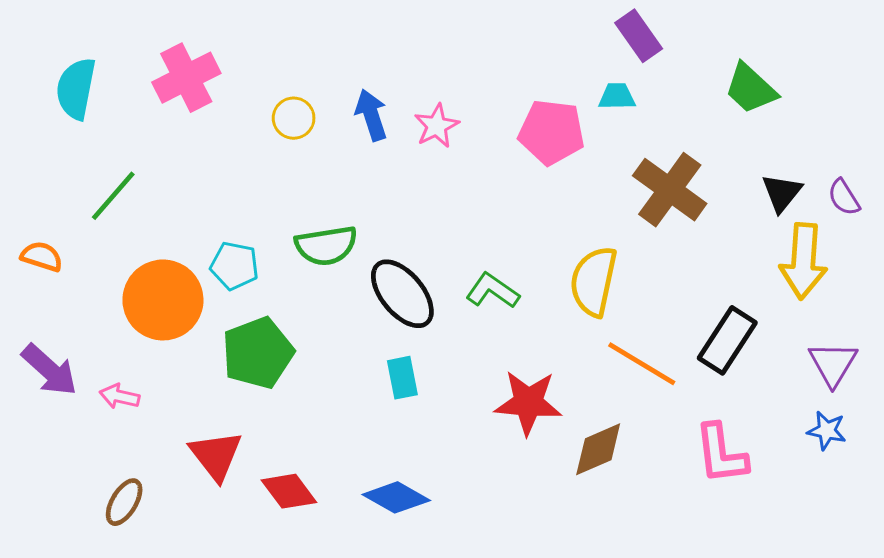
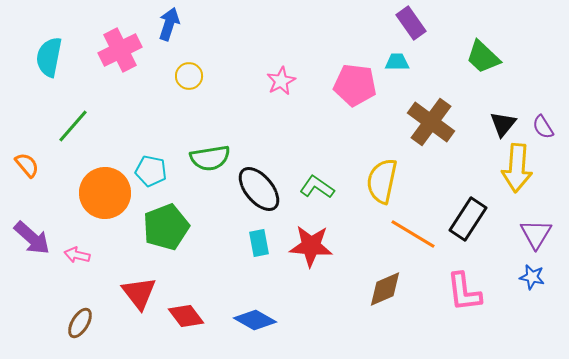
blue arrow: (371, 115) -> (169, 24), moved, turned 36
orange semicircle: (42, 256) -> (27, 165), turned 32
red star: (528, 403) -> (311, 246), moved

